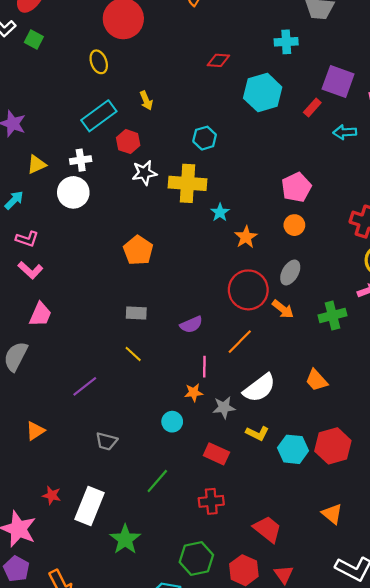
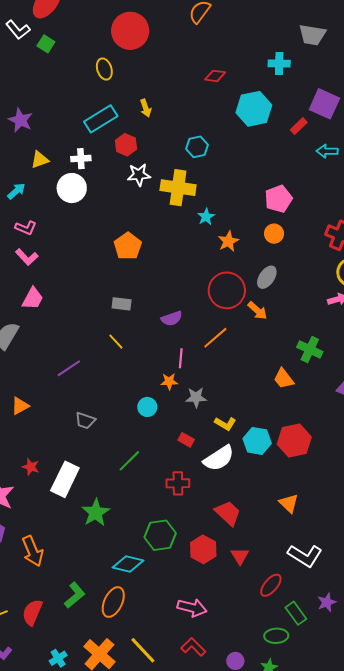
green cross: (332, 315) -> (310, 349), moved, turned 35
white semicircle: (259, 388) -> (219, 458), moved
red rectangle: (216, 454) -> (186, 440), size x0.7

